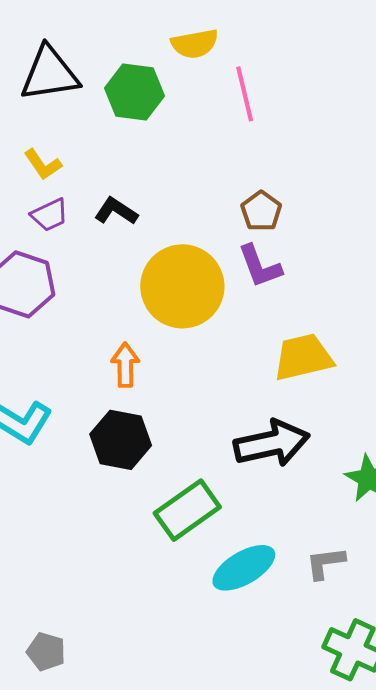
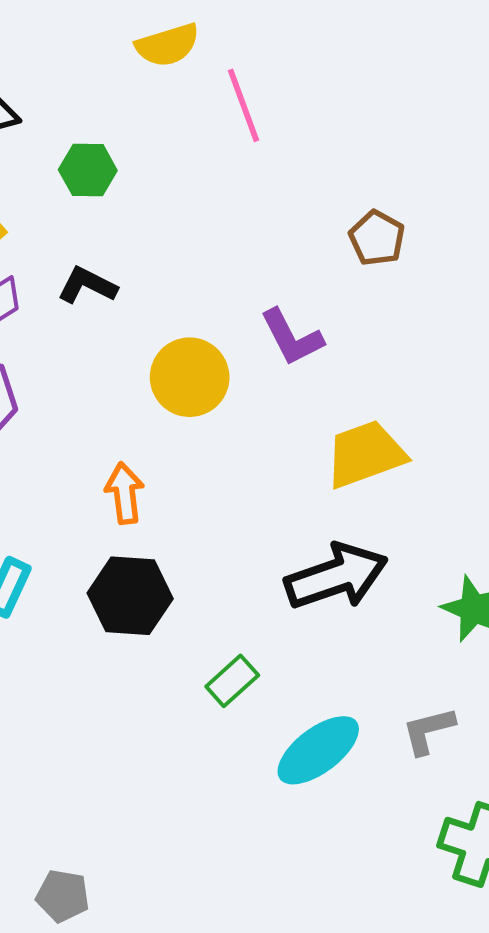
green hexagon: (134, 92) -> (88, 170), moved, size x0.7
brown pentagon: (261, 211) -> (377, 238), moved
yellow circle: (182, 286) -> (190, 377), size x0.7
green rectangle: (187, 510) -> (232, 681), size x0.6

